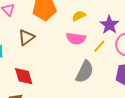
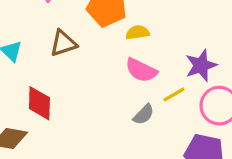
yellow semicircle: (79, 16) -> (138, 33), moved
gray semicircle: (85, 72) -> (144, 114), moved, size x0.6

